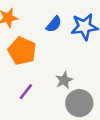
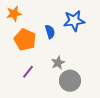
blue semicircle: (54, 24) -> (50, 32), moved, turned -56

